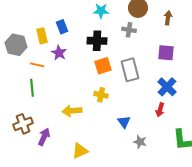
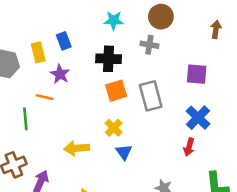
brown arrow: (168, 18) -> (216, 29), moved
orange line: (37, 65) -> (45, 97), moved
yellow cross: (101, 95) -> (114, 128), turned 32
blue triangle: (124, 122) -> (124, 152), moved

